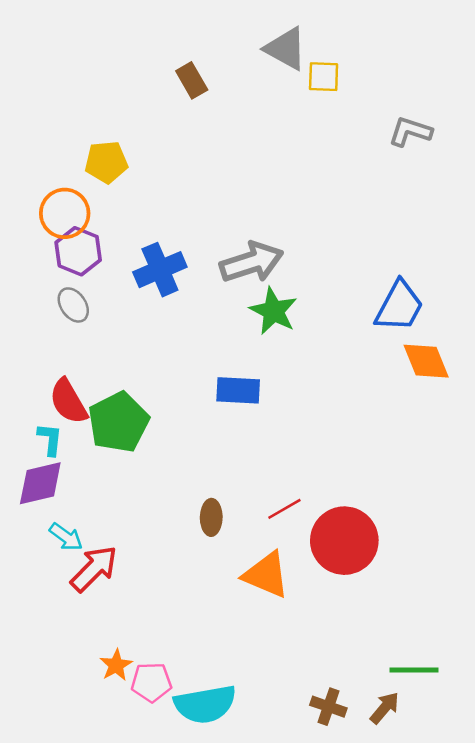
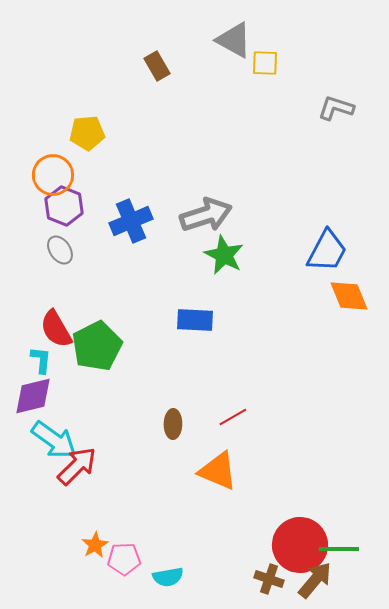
cyan arrow: (66, 537) -> (54, 440), size x1.6
red circle: (344, 541) -> (300, 545), moved
cyan semicircle: (205, 704) -> (168, 577), size x0.6
brown arrow: (385, 708) -> (315, 580), size x1.4

